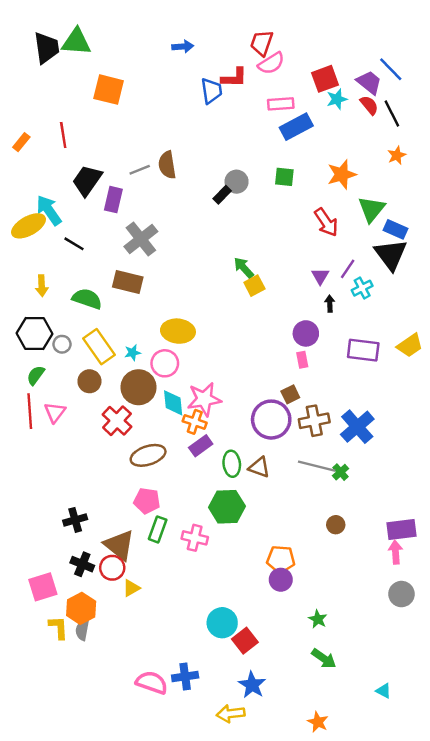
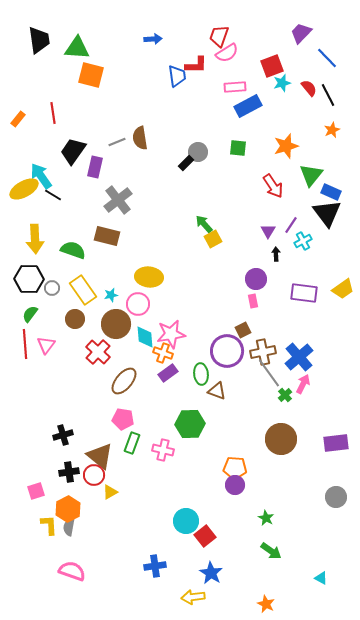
green triangle: (76, 42) -> (77, 48), moved
purple trapezoid: (369, 82) -> (301, 33), moved, turned -85
black line: (74, 244) -> (53, 195), moved
yellow arrow: (42, 286) -> (35, 239), size x1.6
brown ellipse: (148, 455) -> (124, 381), turned -32
green ellipse: (232, 464) -> (201, 374), moved
gray line: (317, 466) -> (269, 373), moved, turned 40
brown circle: (336, 525) -> (281, 439), size x2.0
pink arrow: (396, 552) -> (303, 384), moved, turned 30
black cross: (82, 564) -> (69, 472), turned -30
pink square: (43, 587) -> (36, 491), size x0.7
pink semicircle: (152, 682) -> (72, 571), moved

